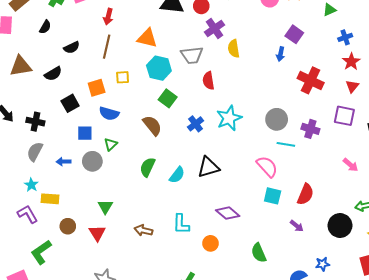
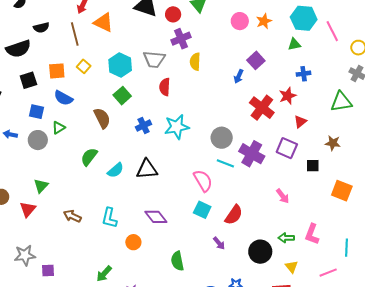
orange triangle: (147, 38) -> (103, 23), moved
brown line: (107, 47) -> (75, 34), turned -40
red star: (351, 62) -> (288, 96), moved
black semicircle: (53, 74) -> (18, 49), size x1.4
yellow square: (123, 77) -> (84, 66), turned 32
purple cross: (310, 129) -> (252, 154), size x1.4

